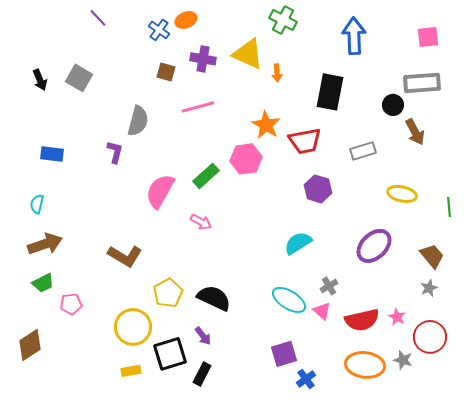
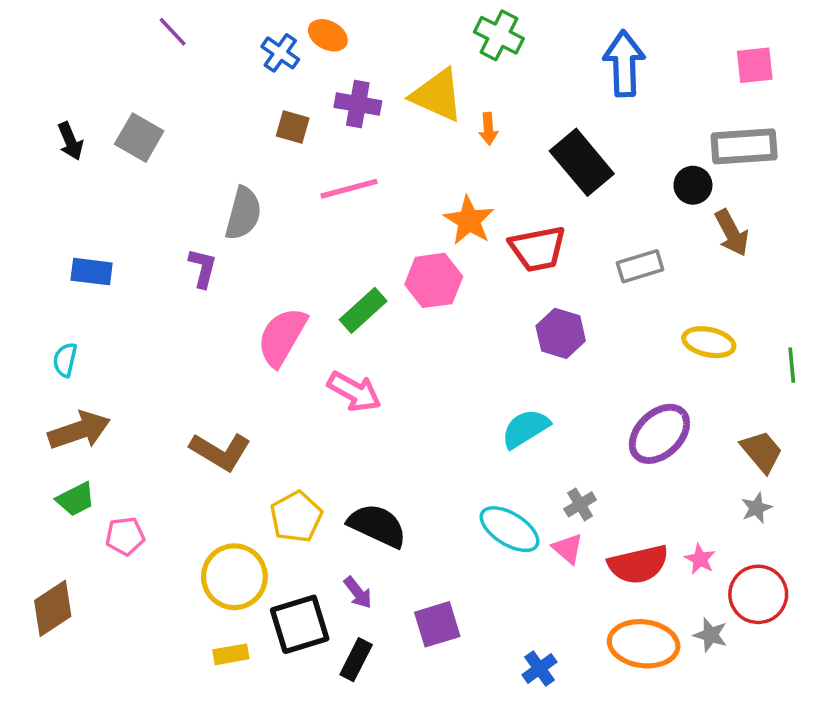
orange ellipse: (186, 20) -> (328, 35), turned 50
black rectangle: (330, 92) -> (582, 162), turned -51
pink arrow: (201, 222) -> (354, 392), size x1.4
purple square: (284, 354) -> (437, 624), moved

